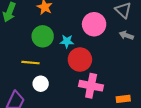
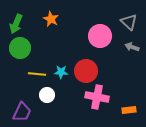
green circle: (43, 36) -> (20, 48), moved
cyan star: (67, 41) -> (61, 72), moved

